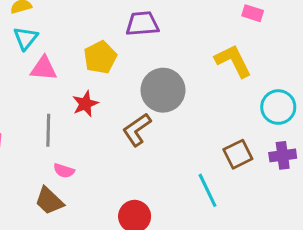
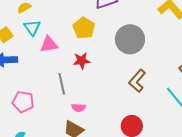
red star: (85, 104) -> (82, 61), turned 30
brown L-shape: (137, 130) -> (137, 81), moved

